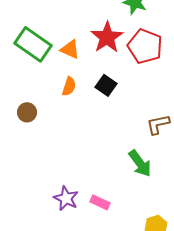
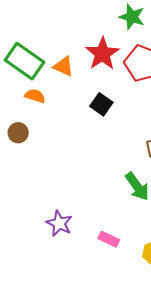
orange semicircle: (69, 86) -> (35, 96), moved, turned -90
pink rectangle: (100, 202) -> (109, 239), moved

